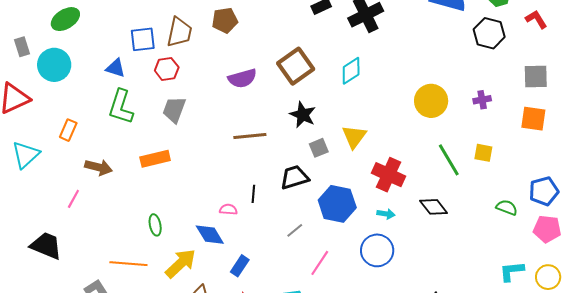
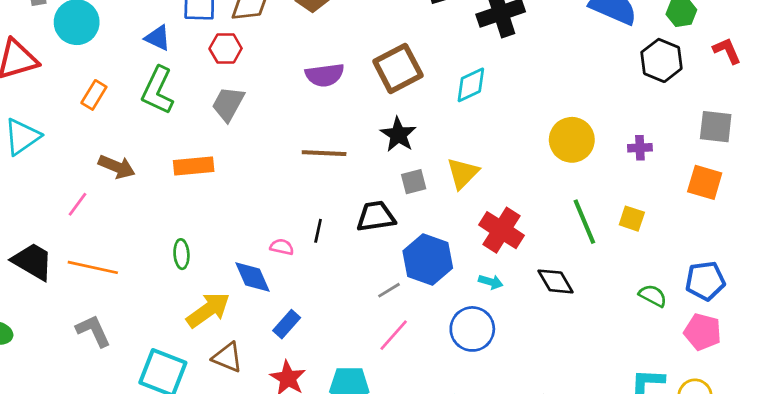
orange rectangle: (68, 130) -> (94, 95), moved
gray line: (295, 230) -> (389, 290), moved
orange line: (128, 264) -> (93, 267), moved

